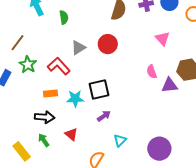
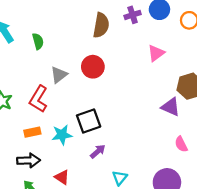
pink triangle: (162, 38) -> (156, 53), turned 42
red L-shape: (59, 66) -> (38, 99), turned -100
pink semicircle: (152, 72) -> (181, 144), moved
purple triangle: (170, 85) -> (171, 107), turned 36

